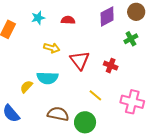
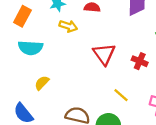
yellow arrow: (52, 48) -> (68, 26), moved
cyan semicircle: (47, 78) -> (30, 48), moved

